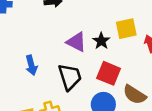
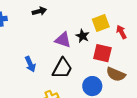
red square: (109, 73) -> (102, 53), moved
black trapezoid: (70, 77) -> (62, 68), turned 55

